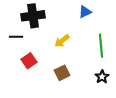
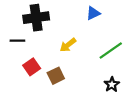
green line: (101, 46) -> (111, 50), turned 60
brown square: (62, 73) -> (56, 76), moved

